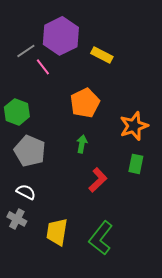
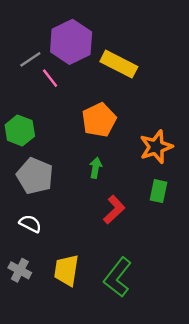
yellow rectangle: (102, 55) -> (119, 64), size x1.4
gray cross: (17, 219) -> (20, 270), moved

